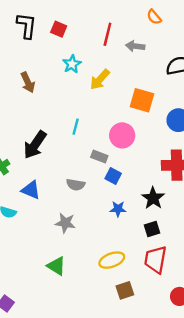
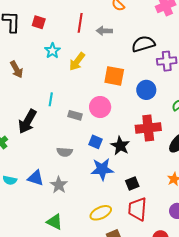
cyan line: (76, 127) -> (51, 99), moved
gray rectangle: (99, 156) -> (75, 115), moved
blue triangle: (31, 190) -> (36, 178), moved
black star: (153, 198) -> (120, 146), moved
blue star: (118, 209) -> (102, 169), size x1.6
gray star: (65, 223) -> (59, 185), turned 30

